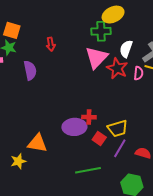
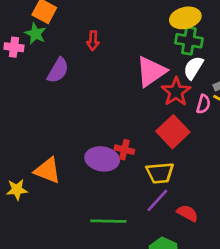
green cross: (101, 31) -> (189, 41), moved
purple semicircle: (30, 70) -> (58, 70), turned 30
red square: (99, 139) -> (173, 132), moved, size x1.6

